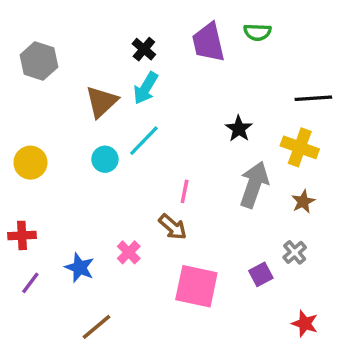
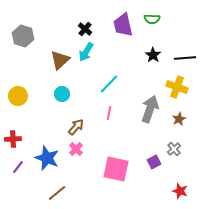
black star: (239, 129) -> (153, 55), moved
cyan line: (144, 141) -> (109, 84), moved
brown arrow: (173, 227) -> (76, 127), moved, turned -90
blue star: (80, 268) -> (47, 158), size x1.4

